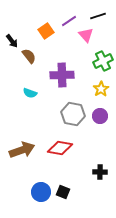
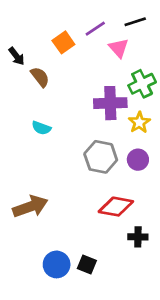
purple cross: (62, 75) -> (110, 103), moved
red diamond: (60, 148) -> (116, 207), moved

